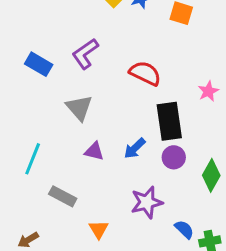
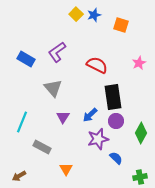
pink star: (208, 91) -> (139, 63), moved
purple triangle: (94, 151) -> (63, 117), turned 48
purple star: (147, 202) -> (98, 139), moved
blue semicircle: (184, 229) -> (116, 158), moved

